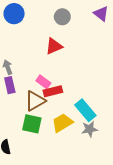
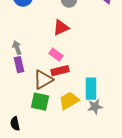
pink rectangle: (43, 82) -> (56, 55), moved
cyan rectangle: (85, 110) -> (91, 89), turned 40

